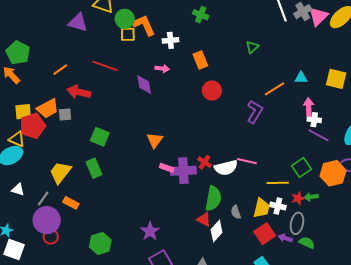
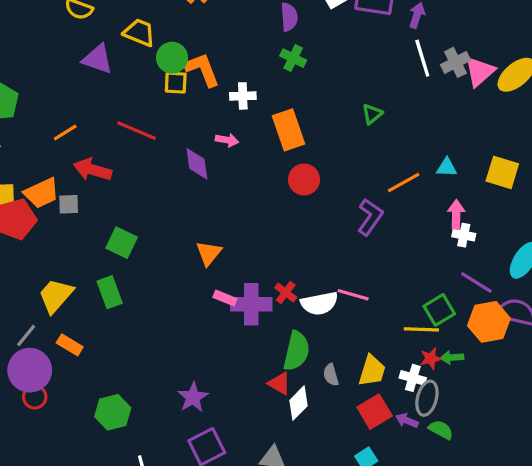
orange rectangle: (200, 60) -> (289, 130), size x1.4
purple line: (318, 135) -> (476, 283), moved
yellow line: (278, 183) -> (421, 329), moved
white cross: (278, 206) -> (413, 378), moved

